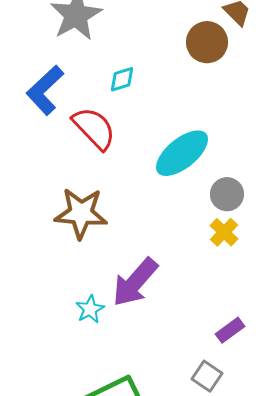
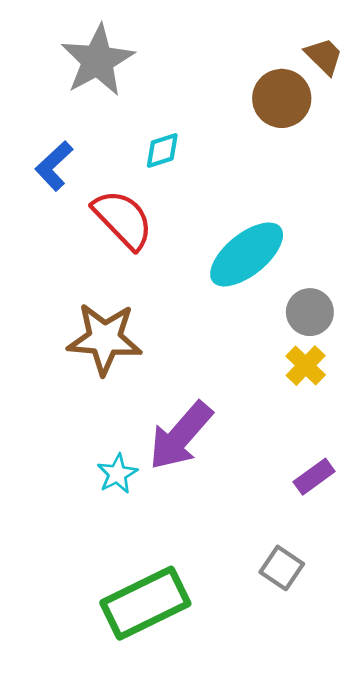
blue L-shape: (45, 90) -> (54, 166), size x0.7
purple rectangle: (230, 330) -> (314, 477), moved

